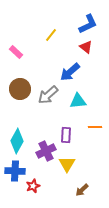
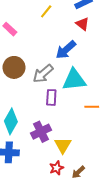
cyan triangle: (78, 101) -> (74, 80), size x1.4
purple rectangle: (66, 135) -> (51, 97), moved
red star: (33, 186) -> (57, 168), moved

